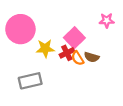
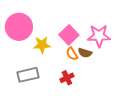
pink star: (107, 20) -> (99, 36), moved, size x1.6
red cross: (67, 53) -> (67, 78), moved

